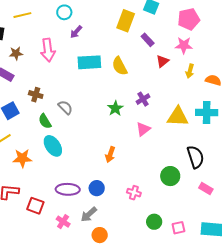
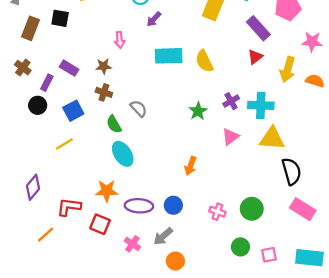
purple rectangle: (148, 40) -> (258, 28), moved, size x1.5
pink star: (184, 45) -> (312, 42), moved
pink arrow: (48, 50) -> (120, 40), size x0.6
brown star: (16, 53) -> (103, 66), moved
yellow arrow: (190, 71) -> (288, 69), size x1.5
cyan cross: (207, 112) -> (261, 105), moved
yellow triangle: (178, 117) -> (272, 138), moved
orange star: (22, 158) -> (107, 191), moved
green circle: (170, 176) -> (252, 209), moved
pink rectangle: (206, 189) -> (303, 209), size x1.5

